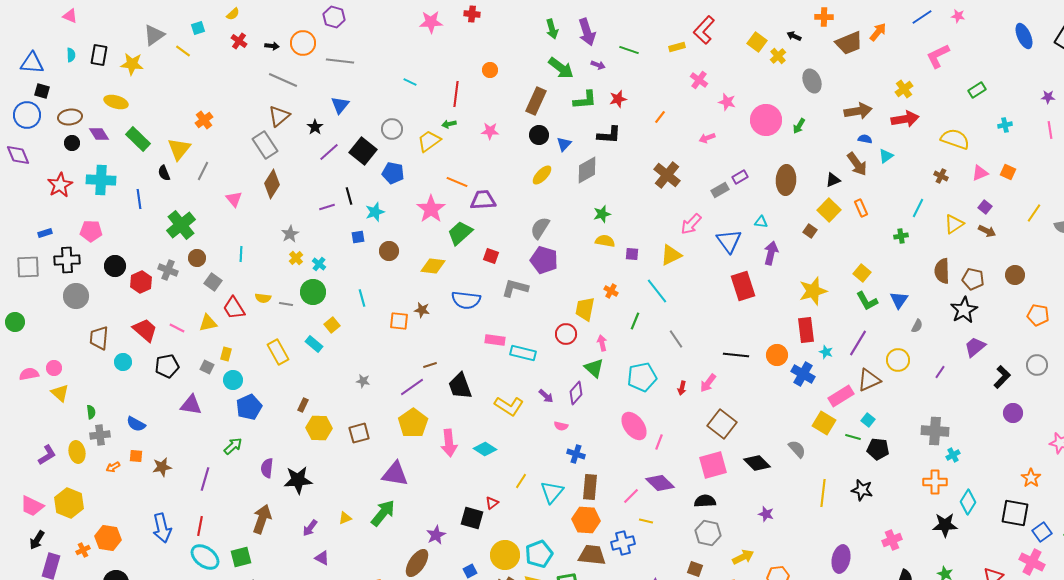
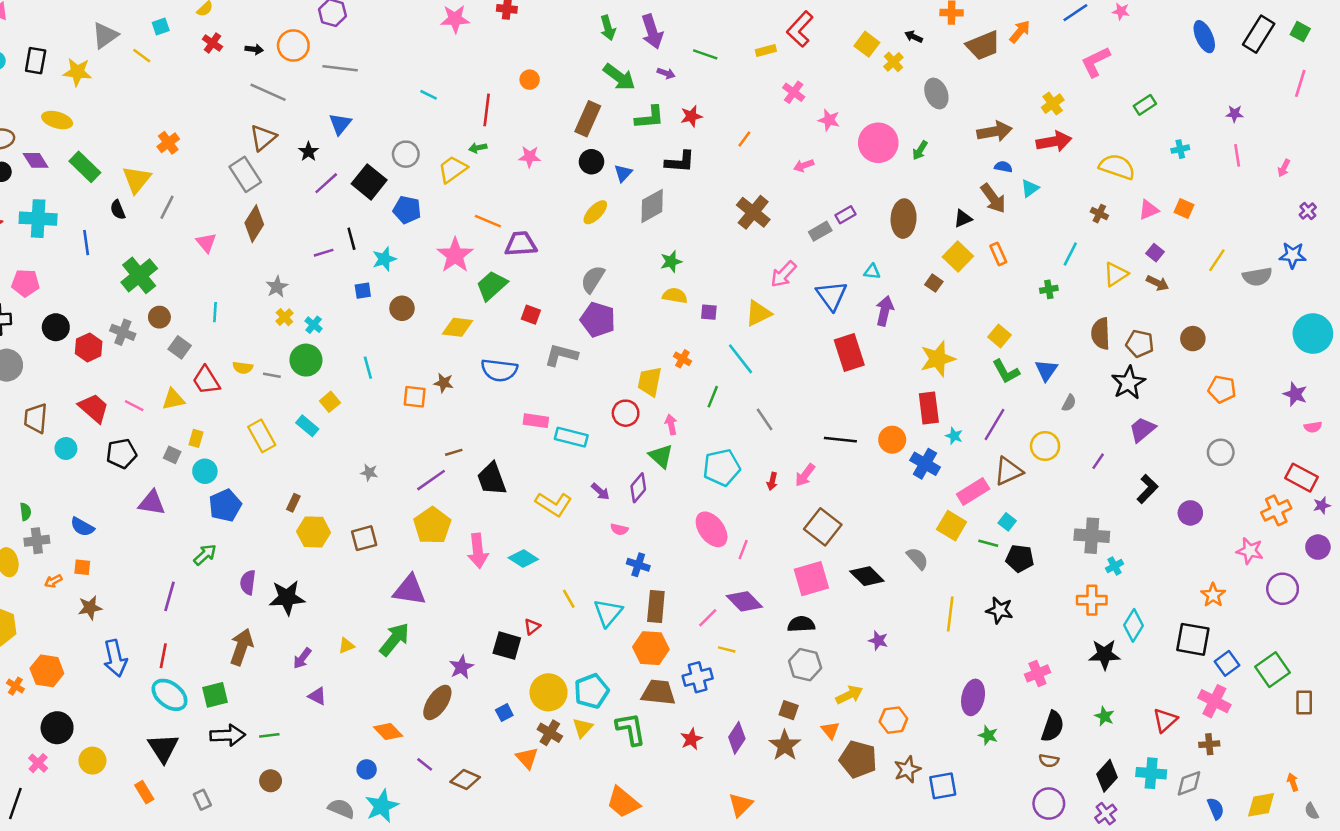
black L-shape: (1002, 377) -> (1147, 489), moved
brown star: (162, 467) -> (90, 608), moved
yellow line: (521, 481) -> (569, 599), turned -63
orange cross: (83, 550) -> (15, 686), turned -32

